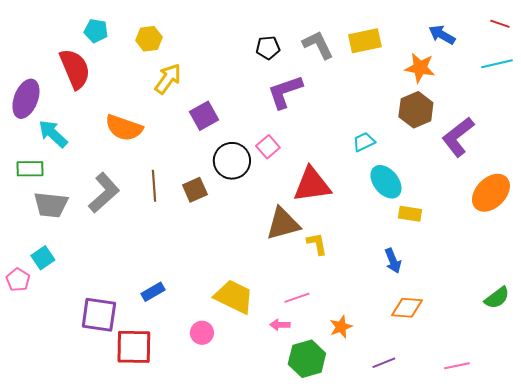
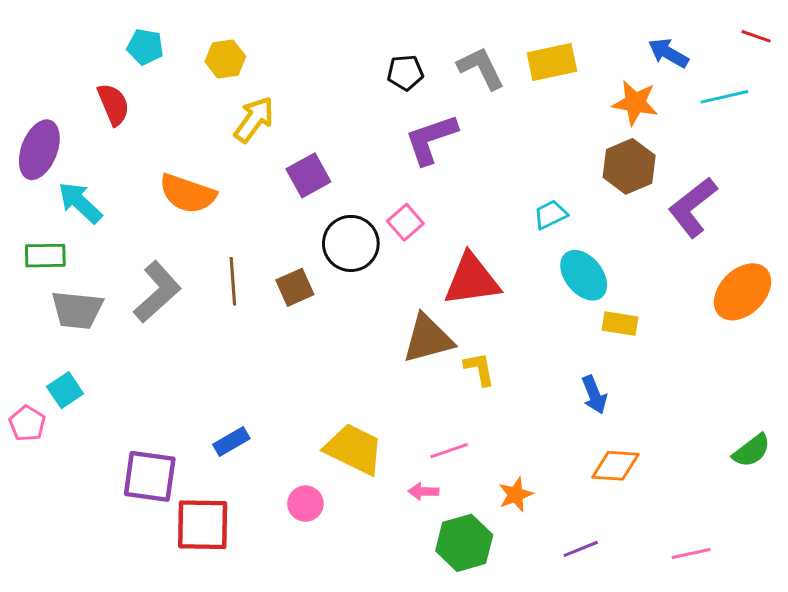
cyan line: (497, 64) -> (724, 97), moved
red semicircle: (75, 69) -> (113, 104), size x0.7

